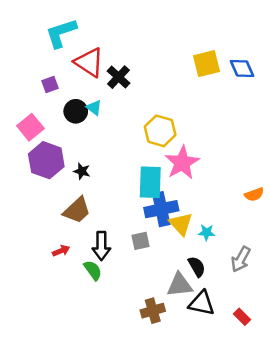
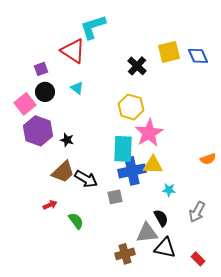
cyan L-shape: (61, 33) -> (93, 27), moved
black cross: (118, 77) -> (137, 66), moved
black circle: (76, 111) -> (45, 92), moved
yellow triangle: (181, 224) -> (153, 165), moved, turned -45
black arrow: (101, 246) -> (86, 179), moved, turned -60

